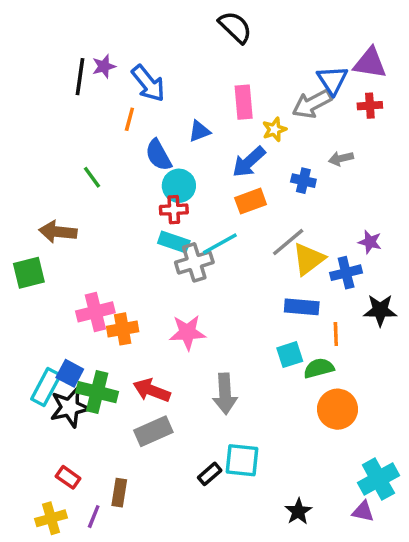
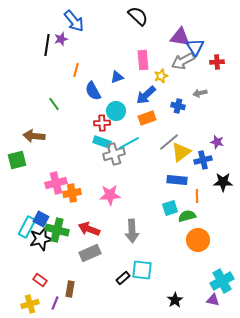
purple triangle: (370, 63) -> (180, 37), moved
blue arrow: (148, 83) -> (74, 21), moved
cyan circle: (179, 186) -> (116, 111), moved

